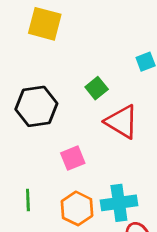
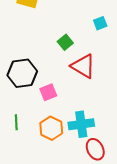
black hexagon: (36, 106) -> (22, 73), moved

